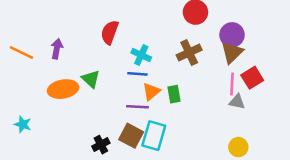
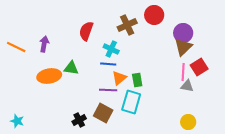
brown cross: (189, 52) -> (127, 25), moved
green triangle: (91, 79) -> (71, 68), turned -35
cyan star: (23, 124) -> (17, 121), moved
cyan rectangle: (154, 136) -> (131, 102), moved

